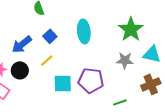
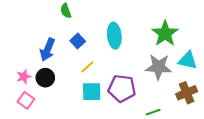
blue arrow: (22, 44) -> (47, 50), turned -30
yellow line: (47, 60) -> (87, 67), moved
gray star: (125, 60) -> (159, 67), size x1.4

